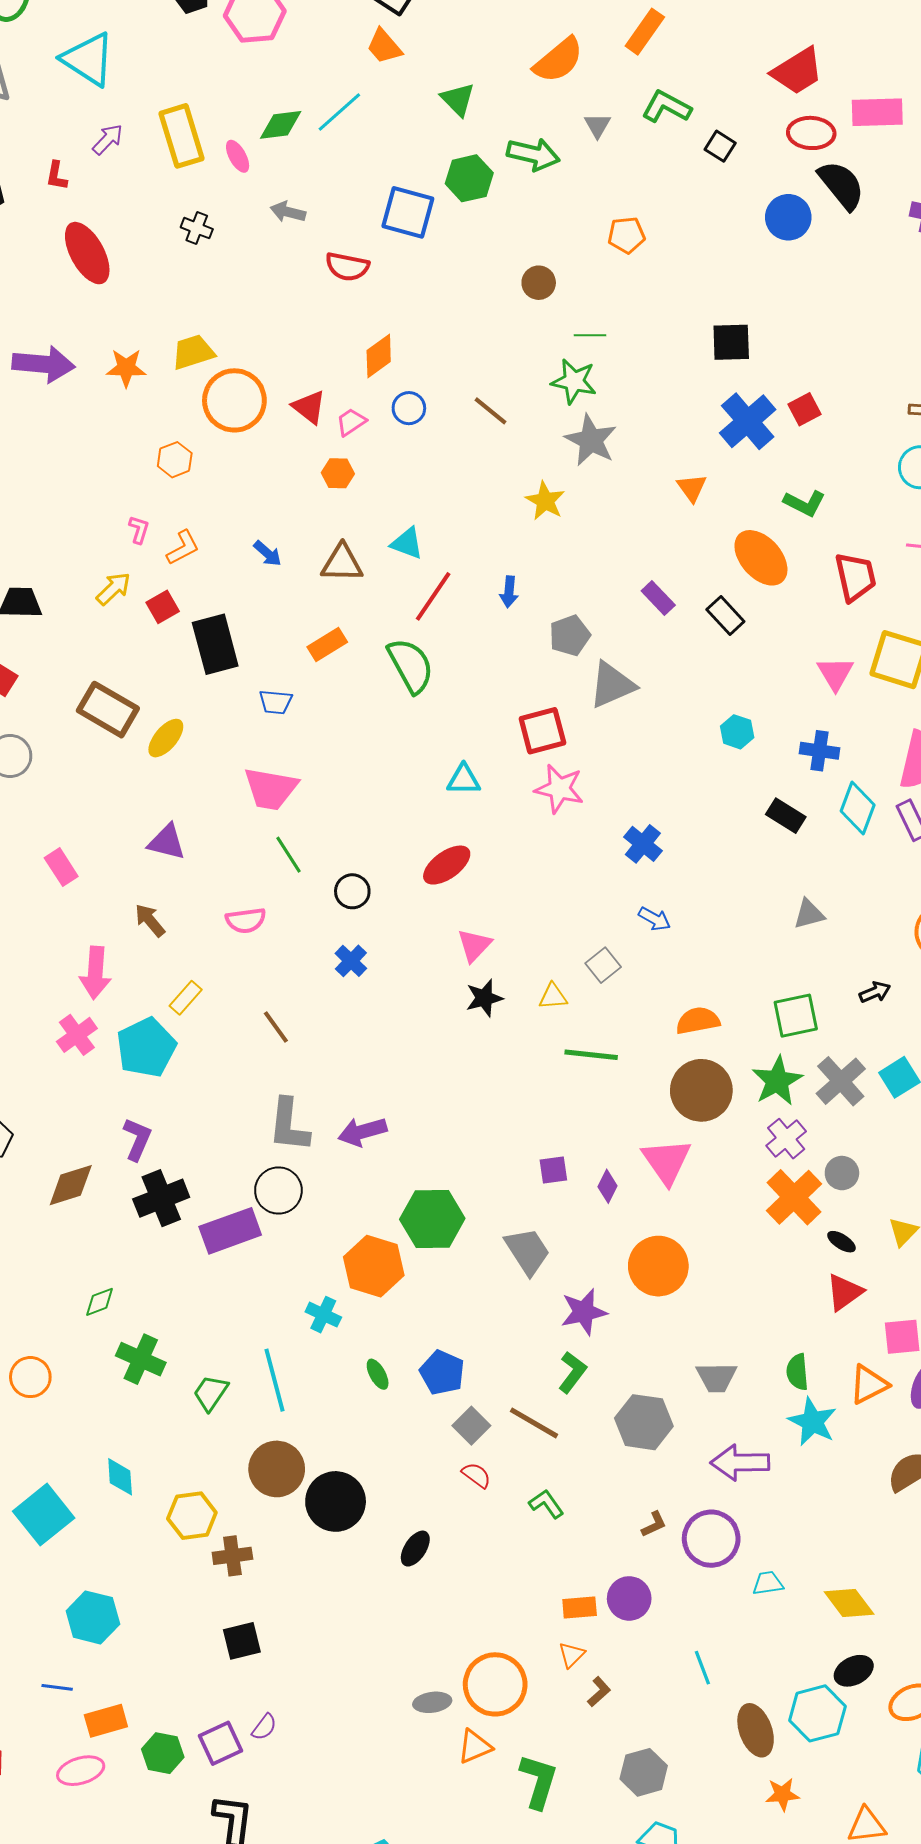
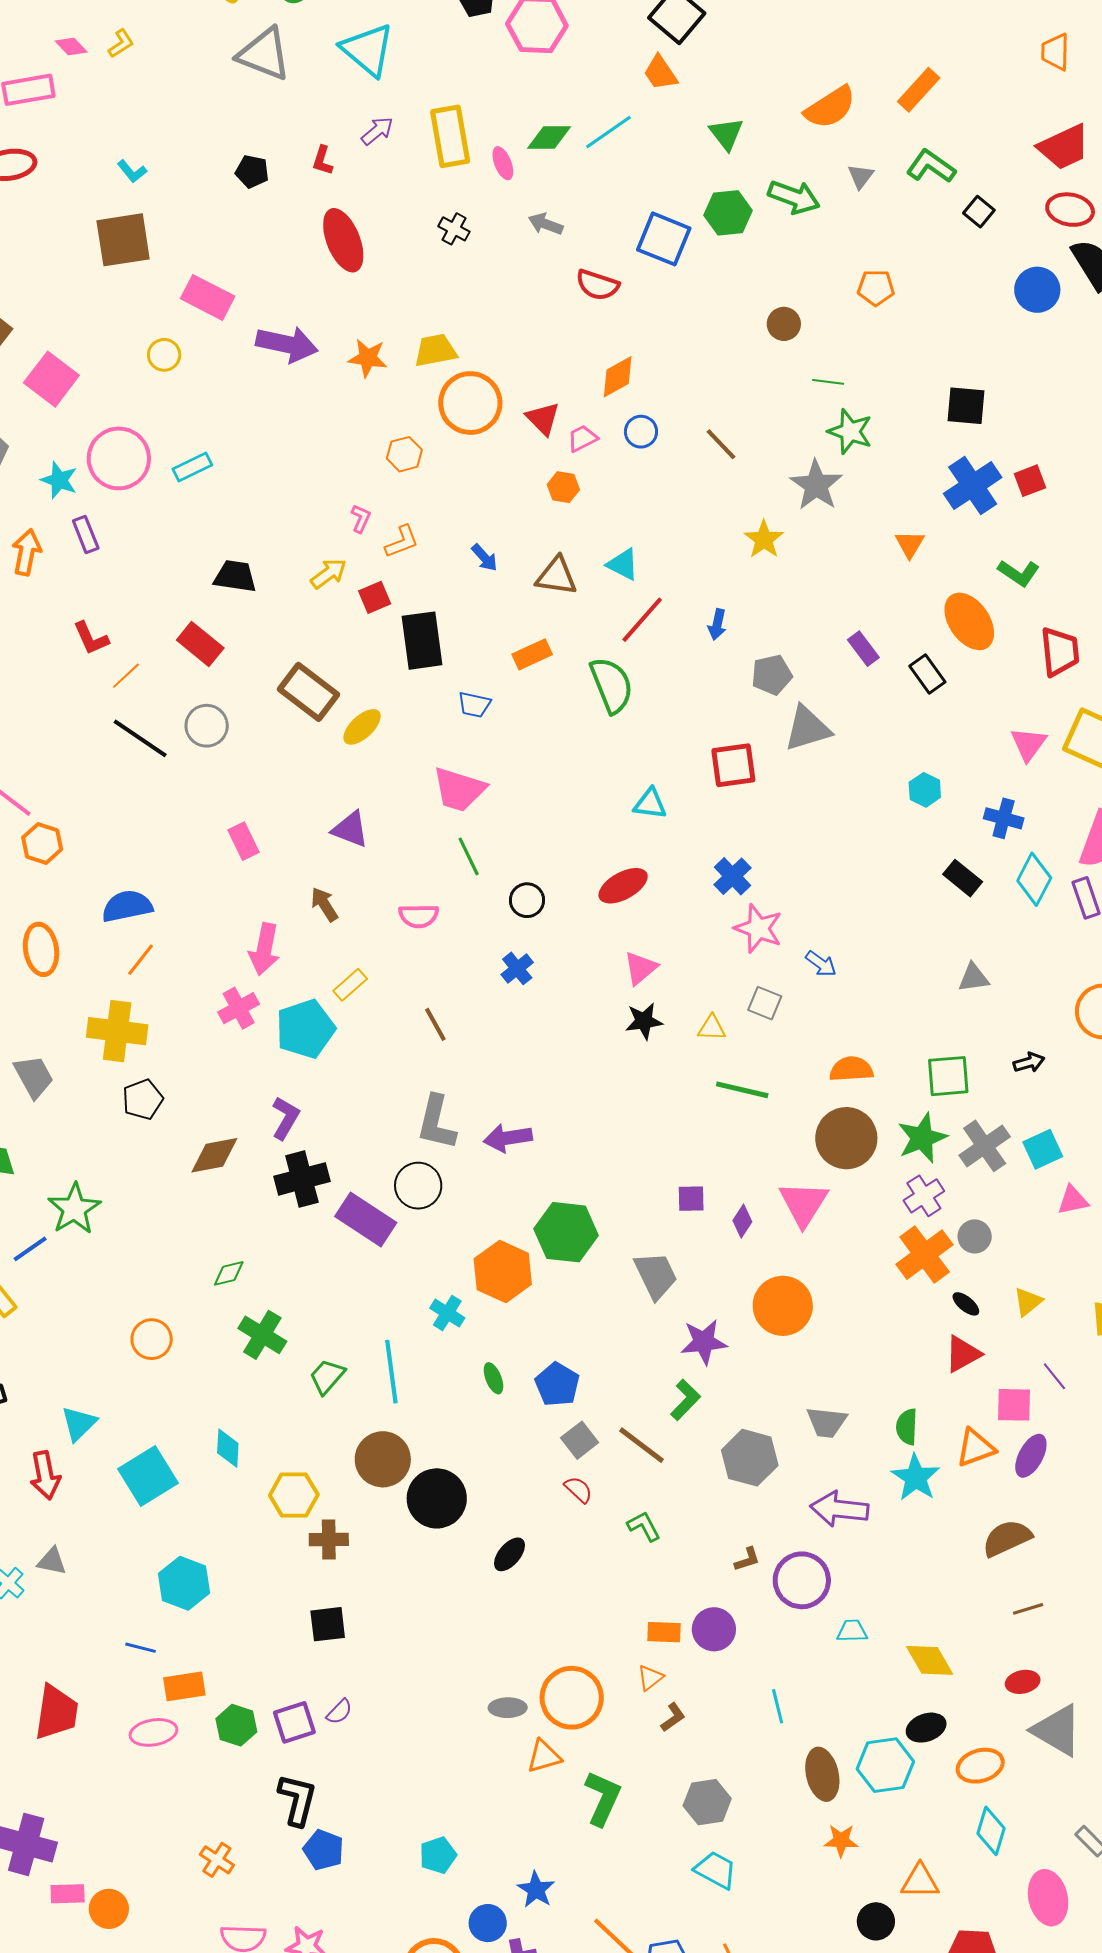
green star: (574, 381) -> (850, 431), moved
pink star: (559, 789) -> (758, 928), moved
blue cross: (643, 844) -> (733, 876), moved
gray square: (603, 965) -> (765, 1003), turned -36
purple rectangle: (230, 1231) -> (366, 1219), turned 46

